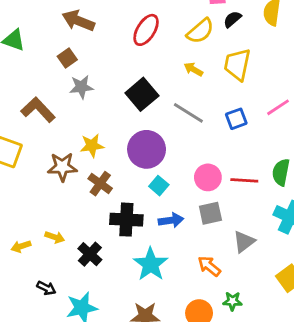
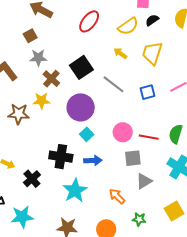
brown cross: (100, 184) -> (51, 79), moved
gray square: (210, 213) -> (133, 158), moved
green star: (232, 301) -> (139, 219), moved

